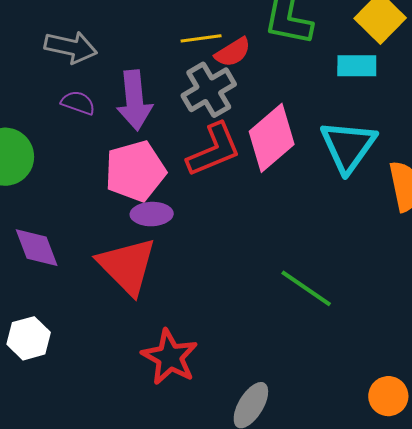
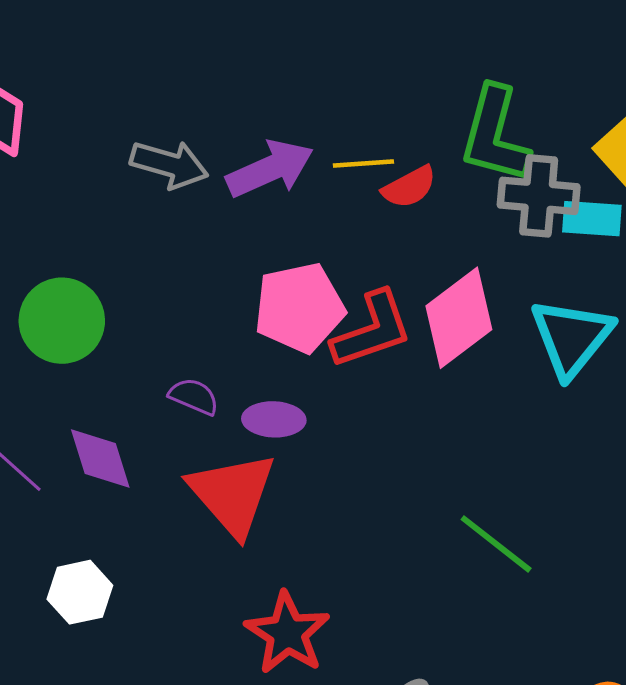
gray cross: (209, 90) -> (539, 196), moved, turned 32
purple arrow: (134, 100) -> (270, 169), moved, turned -112
purple semicircle: (78, 103) -> (194, 396), moved
pink pentagon: (135, 171) -> (299, 308), moved

